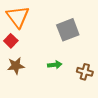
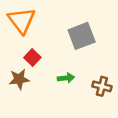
red square: (11, 41) -> (32, 58), moved

